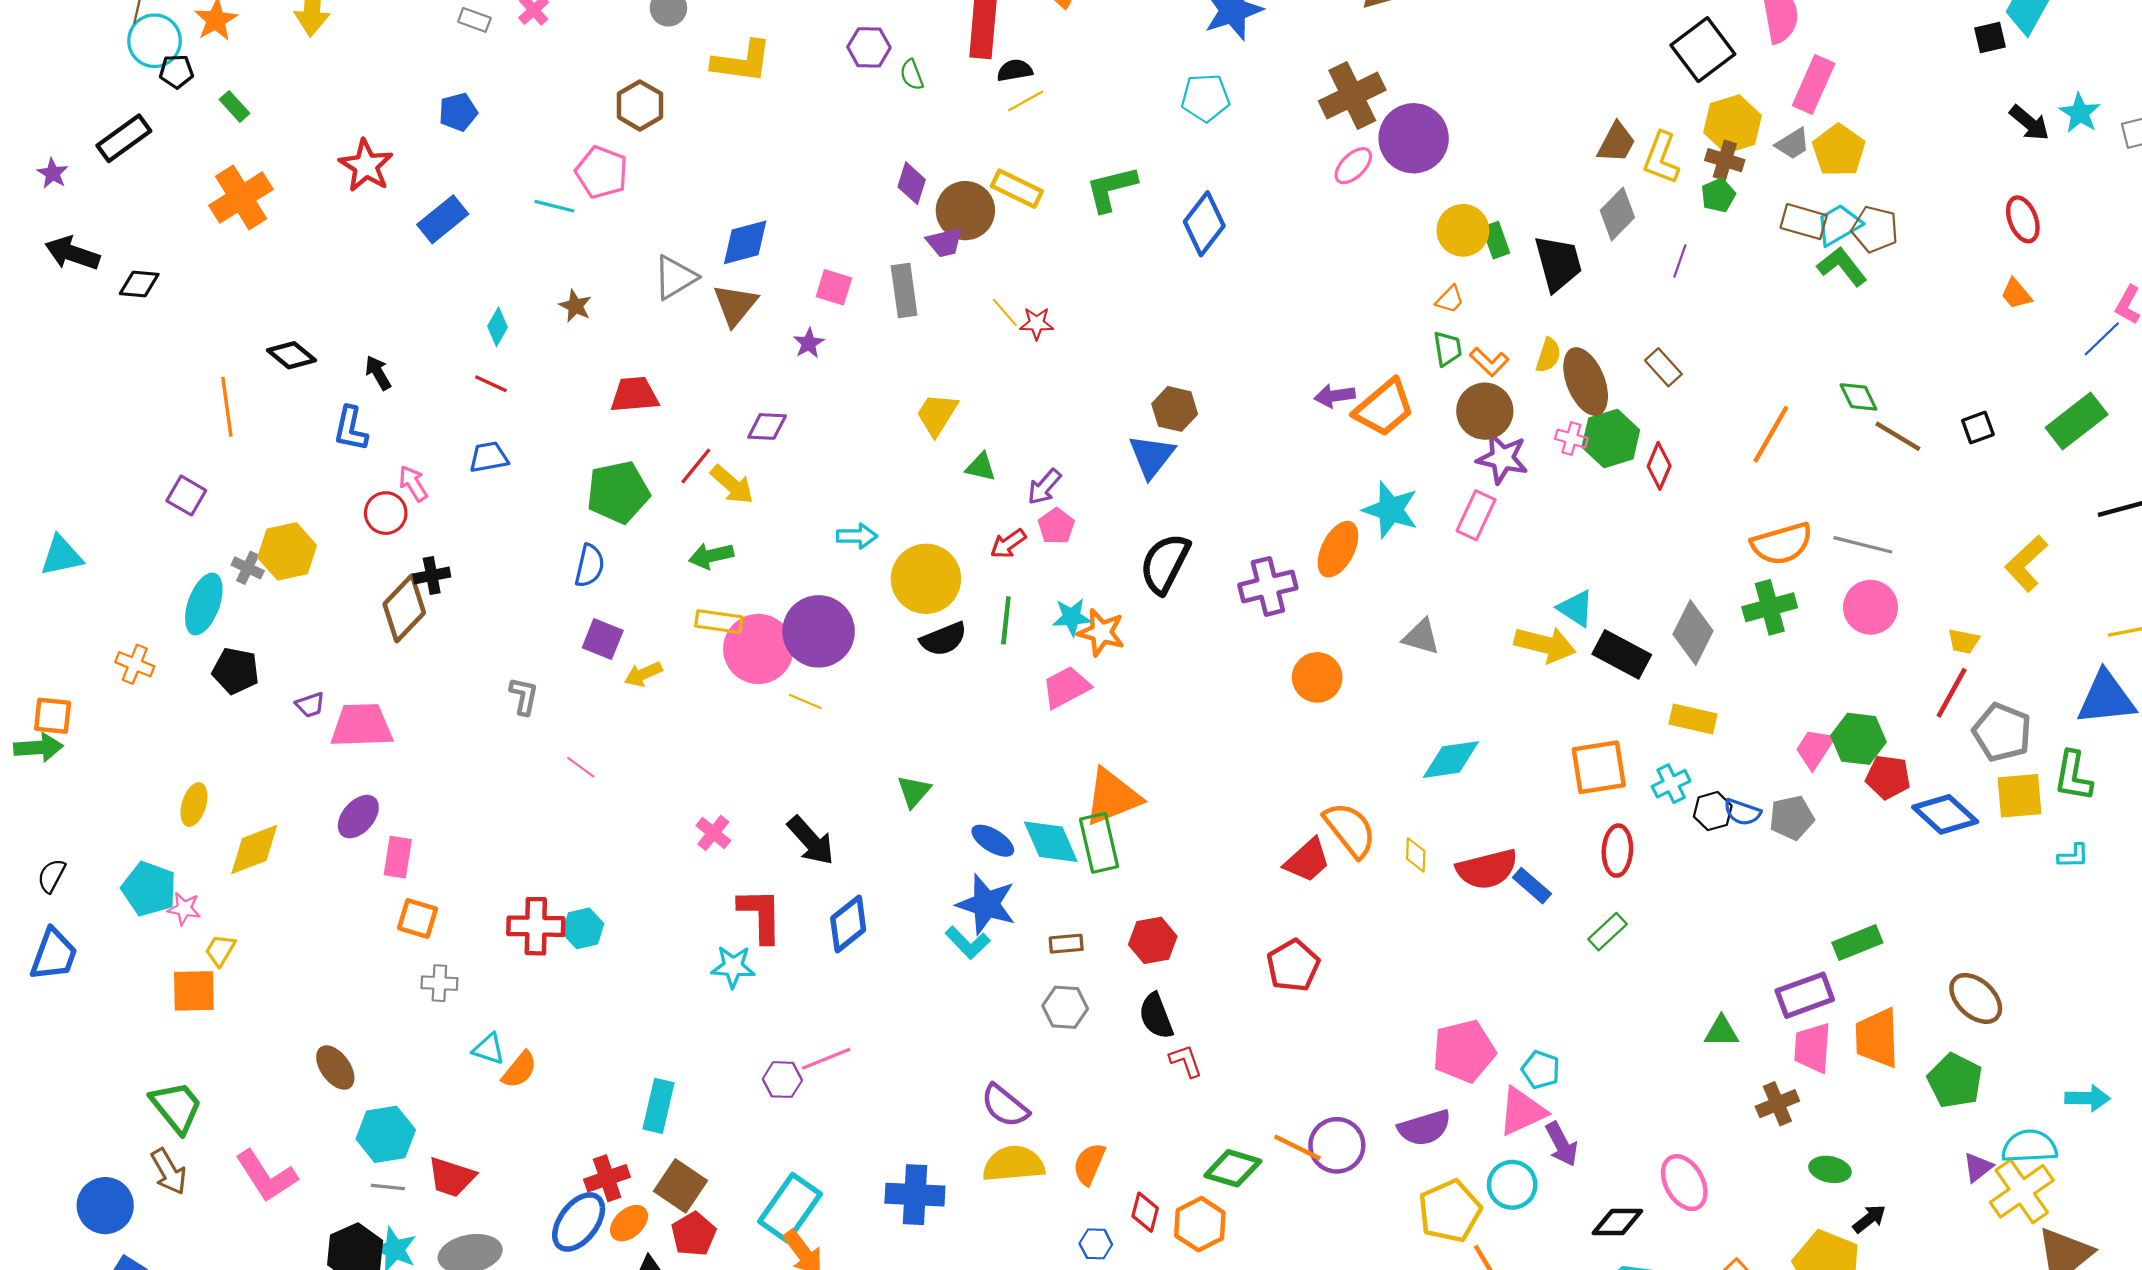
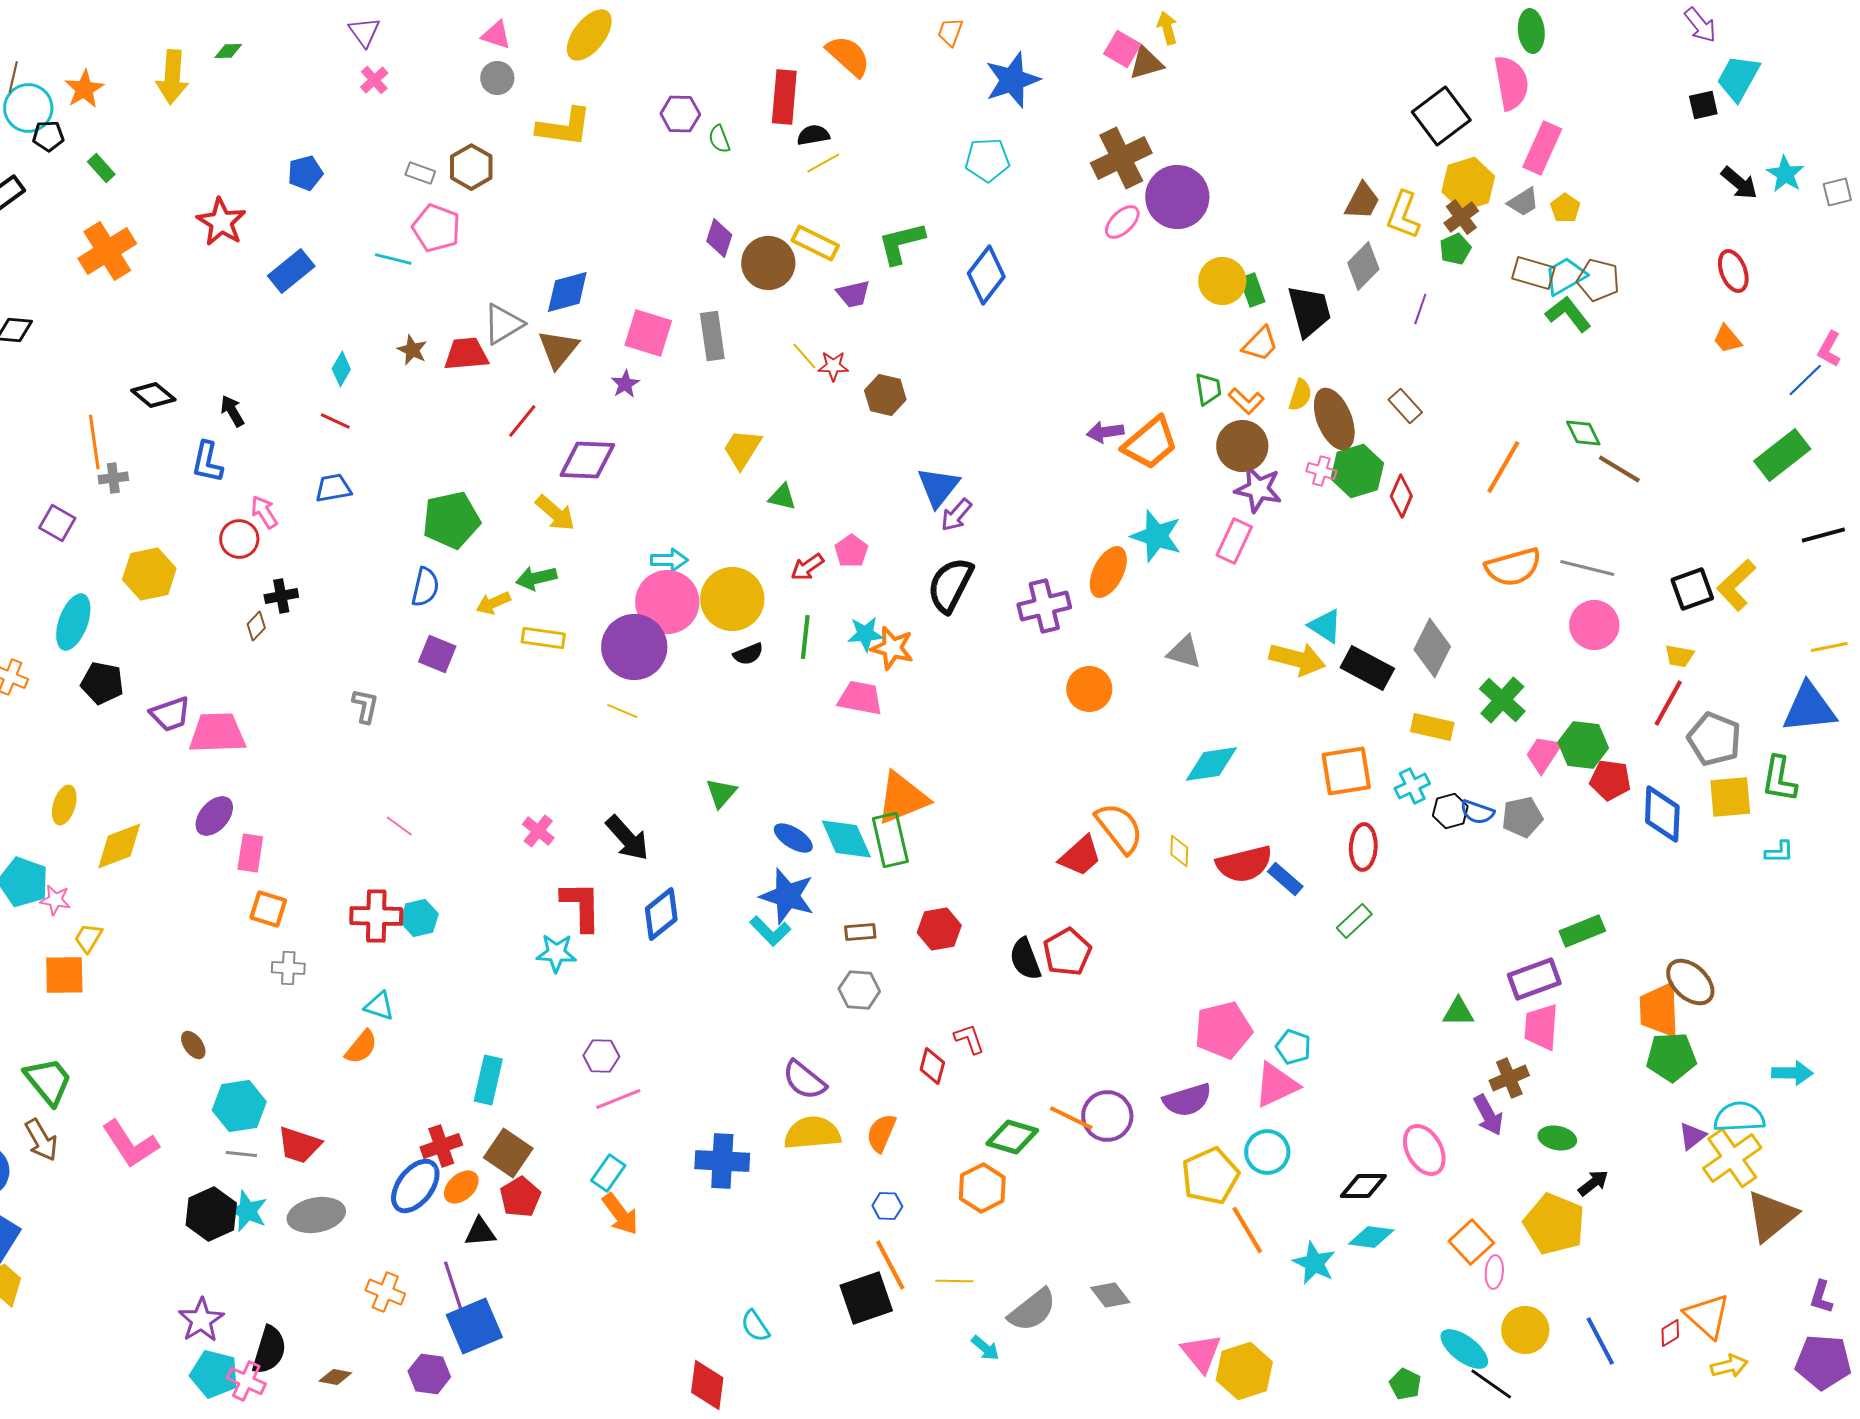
gray rectangle: (474, 20) -> (420, 173), moved
yellow pentagon: (1839, 150) -> (1565, 208), size x0.6
brown cross: (1725, 160) -> (1461, 217), turned 36
purple trapezoid: (945, 242) -> (853, 294), moved
pink square: (834, 287) -> (648, 333), size x1.4
orange trapezoid: (1450, 299) -> (1260, 344), moved, size x1.4
red trapezoid: (634, 395) -> (466, 354), moved
brown hexagon: (1175, 409) -> (885, 395), moved
purple diamond: (767, 426) -> (587, 460), size x1.5
black square: (1978, 428) -> (1692, 589), moved, size x1.4
red line: (696, 466) -> (522, 421), moved
purple arrow: (1044, 487) -> (956, 515), moved
gray cross: (248, 568) -> (113, 478), moved, turned -32
green cross: (1770, 607) -> (1502, 700), moved, turned -33
brown diamond: (404, 608) -> (256, 626), size x0.5
black semicircle: (943, 639) -> (748, 654), size x0.7
pink circle: (758, 649) -> (667, 602), moved
yellow arrow: (643, 674) -> (493, 603), moved
pink trapezoid: (1066, 687) -> (860, 698), turned 39
purple trapezoid: (310, 705) -> (170, 714), size x1.5
pink line: (581, 767) -> (399, 826), moved
blue diamond: (1945, 814) -> (1662, 814), turned 50
black semicircle: (1156, 1016) -> (1025, 959), moved
orange trapezoid: (1877, 1038) -> (1659, 1010), moved
cyan triangle: (489, 1049) -> (379, 1006), moved
pink line: (826, 1059) -> (618, 1099), moved
brown ellipse: (335, 1068) -> (193, 1045), size x0.7
green pentagon: (1955, 1081) -> (1671, 1057), turned -30
purple arrow: (1562, 1144) -> (1488, 1115), moved
cyan rectangle: (790, 1208) -> (608, 1173), size x0.6
red diamond: (1145, 1212) -> (932, 1066), moved

